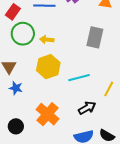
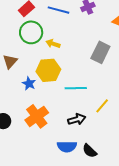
blue star: (16, 88) -> (29, 83), moved

